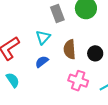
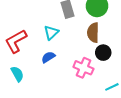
brown semicircle: (70, 49) -> (93, 33), moved
pink cross: (78, 81) -> (83, 68), moved

